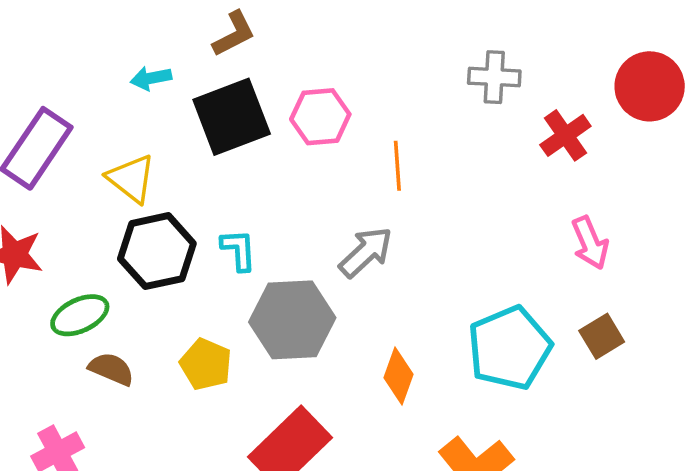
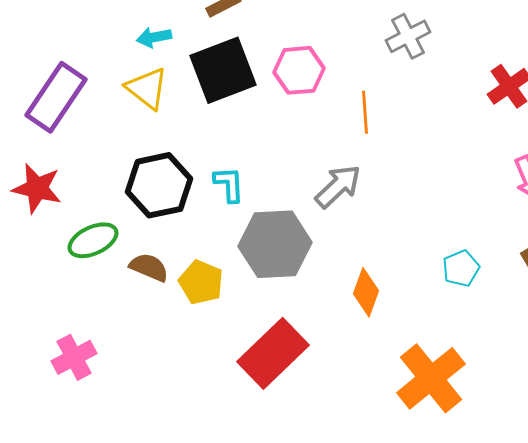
gray cross: (494, 77) -> (408, 36), moved, turned -30
yellow triangle: (131, 179) -> (147, 88), moved
cyan pentagon: (509, 348) -> (461, 268), size x0.5
brown semicircle: (111, 369) -> (149, 267), moved

